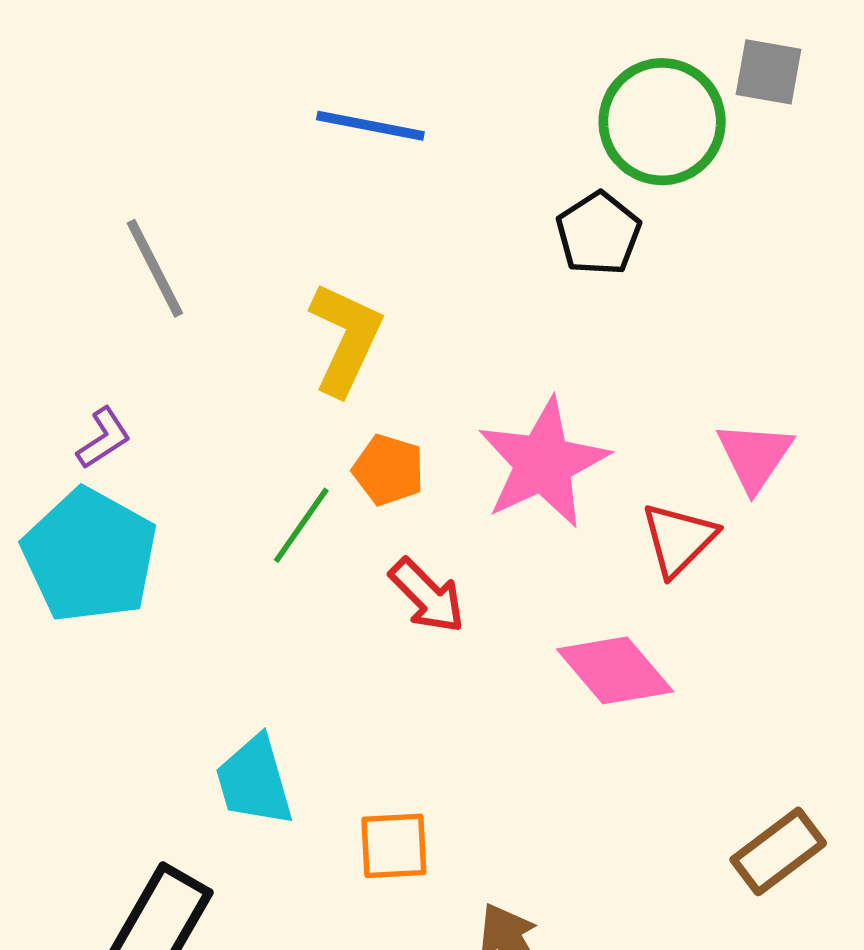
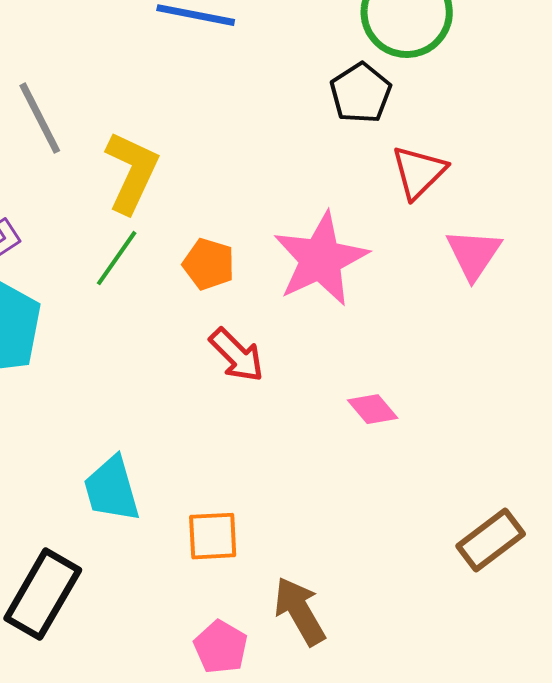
yellow L-shape: (346, 339) -> (132, 172), moved
green line: (301, 525) -> (117, 258), moved
red triangle: (679, 539) -> (419, 172), moved
pink diamond: (615, 670) -> (373, 409), size x0.6

